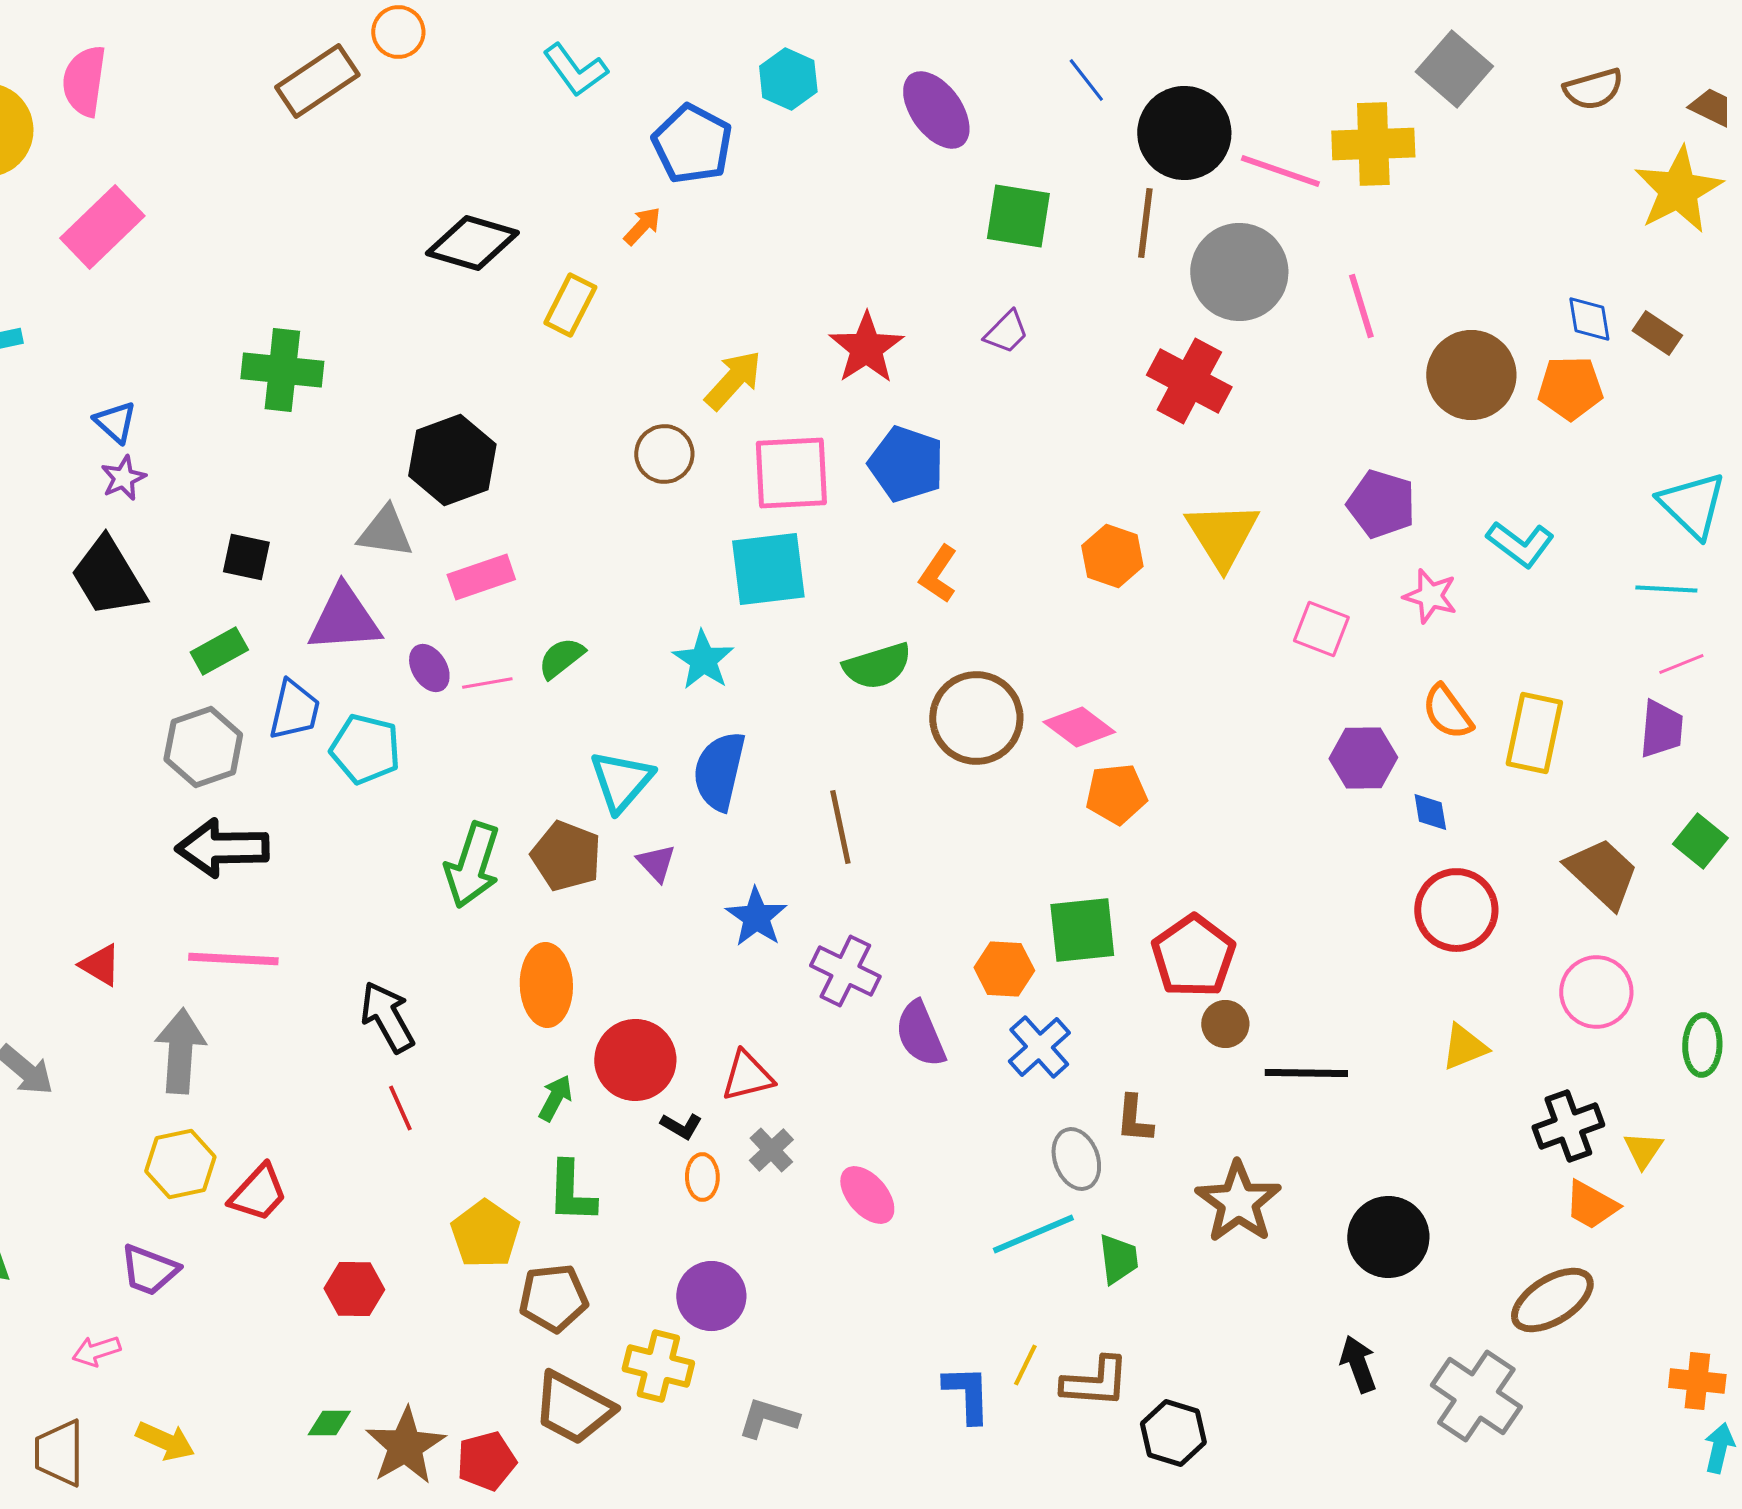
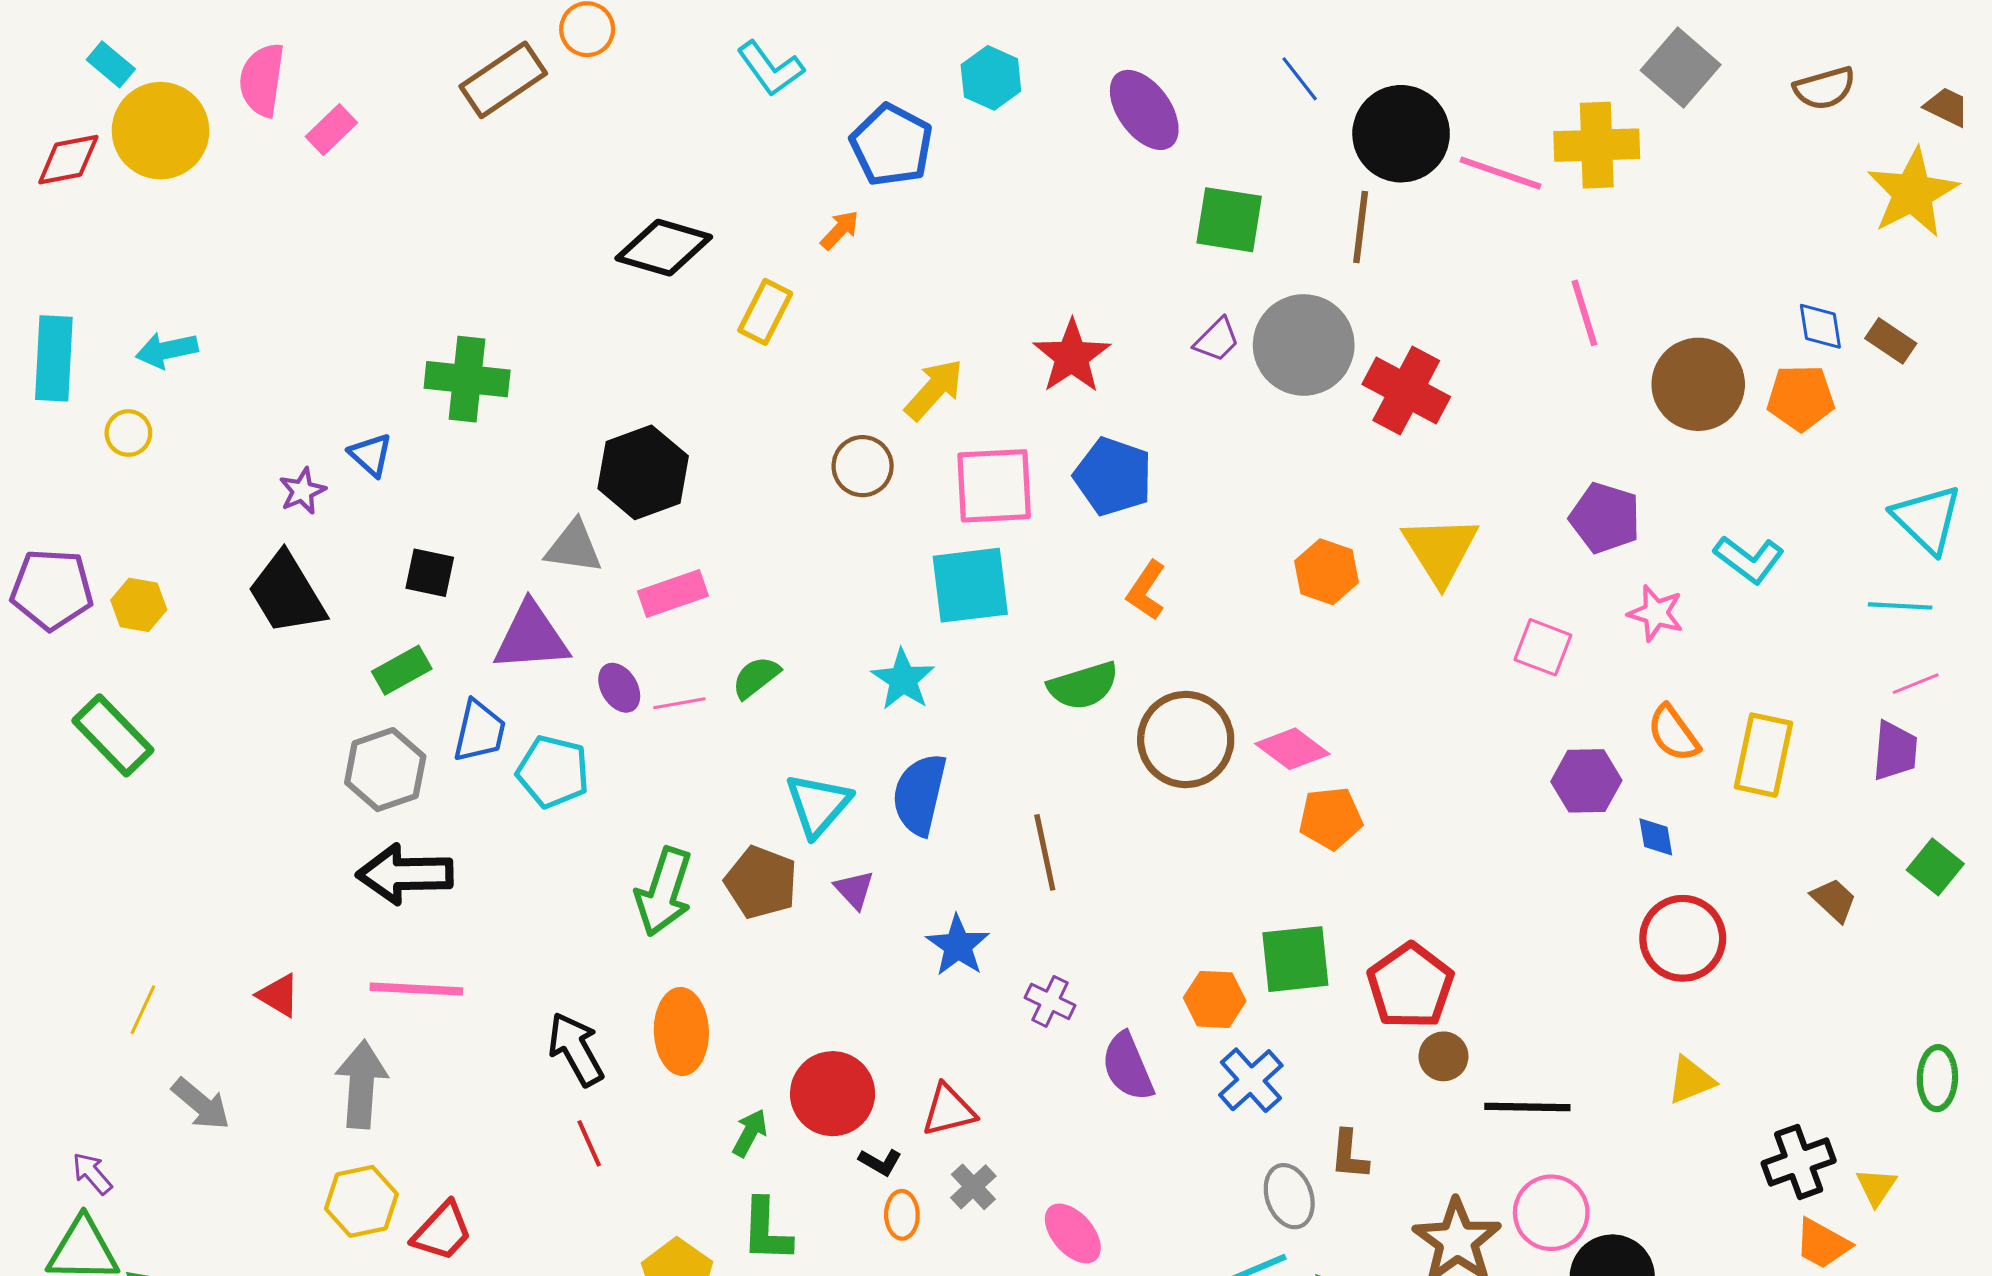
pink rectangle: (102, 227) -> (331, 130), moved, size x0.6
gray circle: (1239, 272) -> (1304, 345), moved
blue triangle: (115, 422) -> (371, 455), moved
brown trapezoid: (1602, 873) -> (1834, 900), size x0.6
purple cross: (845, 971) -> (1050, 1001), size x0.7
orange ellipse: (546, 985) -> (681, 1032), moved
pink circle: (1596, 992) -> (1551, 1213), moved

